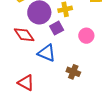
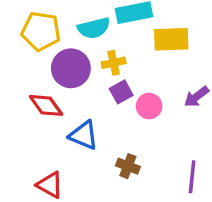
purple square: (57, 28) -> (121, 92), moved

